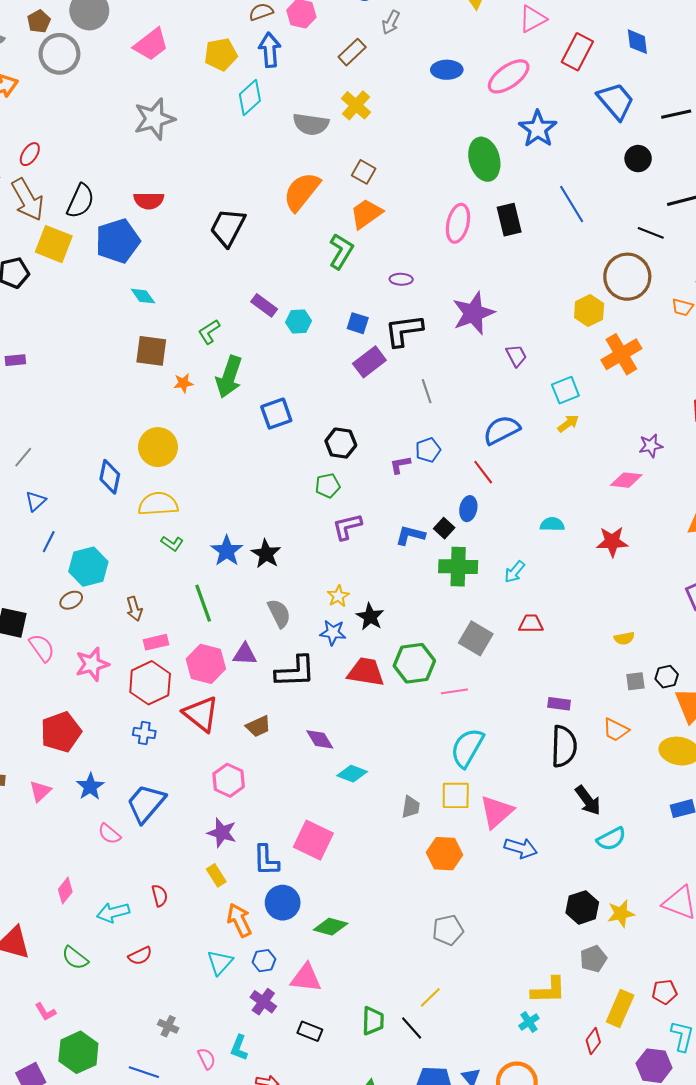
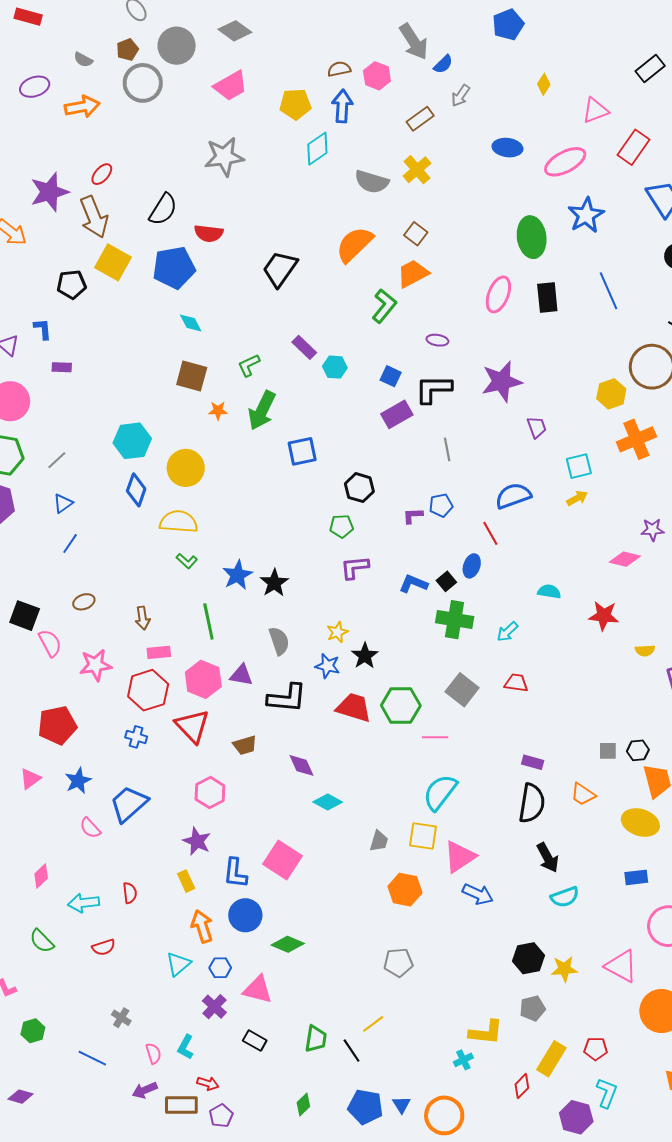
black semicircle: (80, 201) -> (163, 209), moved
cyan hexagon: (88, 567) -> (132, 441), moved
yellow semicircle: (624, 638) -> (645, 651), moved
green hexagon: (78, 1052) -> (33, 1031), size x0.6

